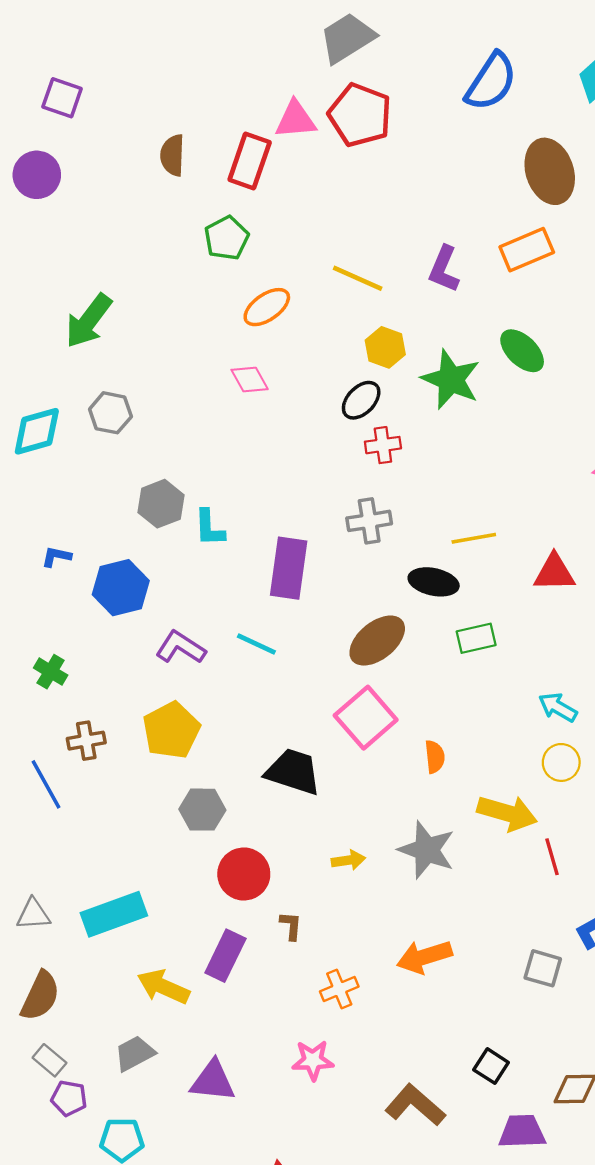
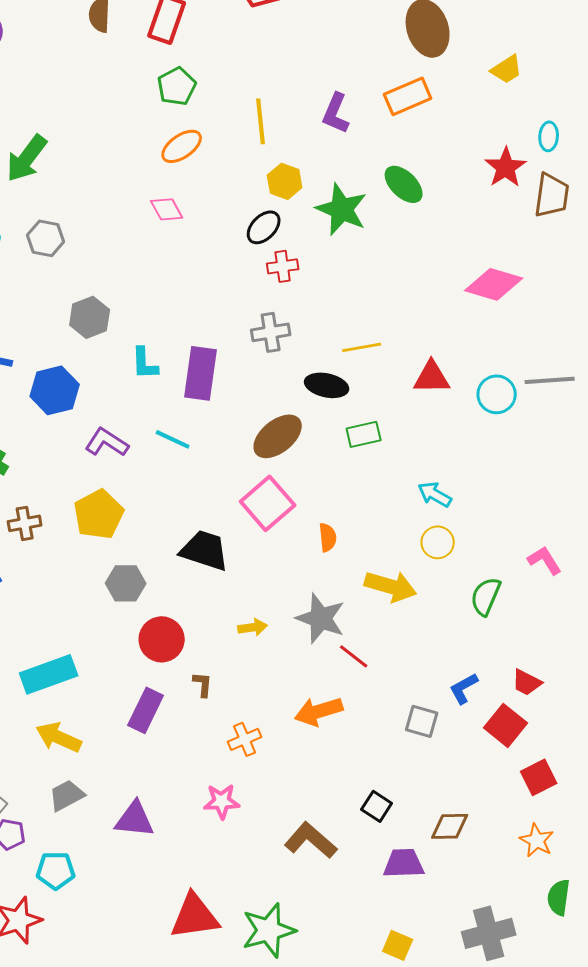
green pentagon: (227, 238) -> (177, 86), moved
yellow line: (358, 278) -> (261, 121), turned 60
cyan L-shape: (209, 528) -> (145, 363), moved
red line: (552, 857) -> (354, 656), moved, turned -36
yellow arrow: (163, 987) -> (59, 737), moved

